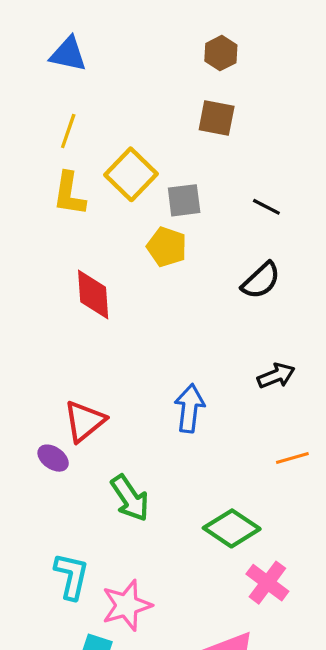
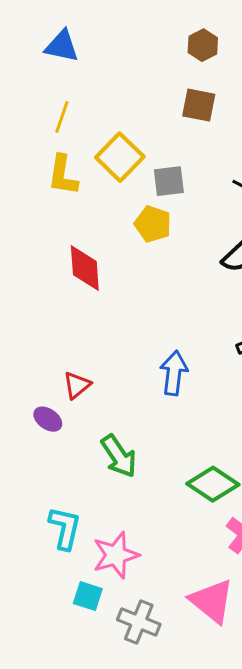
red triangle: (84, 421) -> (77, 385), size x0.7

